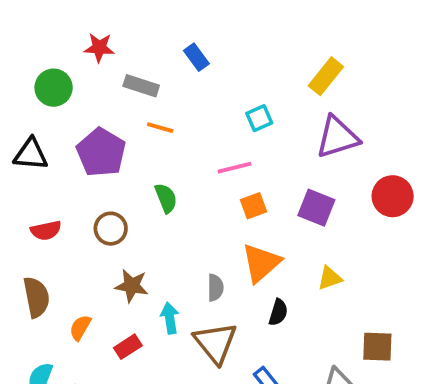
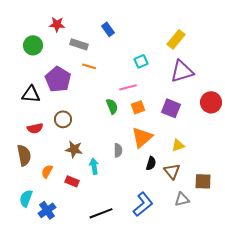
black triangle: (31, 154) -> (31, 94), moved
green semicircle: (166, 198) -> (112, 106), moved
red semicircle: (46, 230) -> (35, 128), moved
brown triangle: (215, 343) -> (172, 171), moved, size x0.7
red rectangle: (128, 347) -> (72, 181), turned 56

